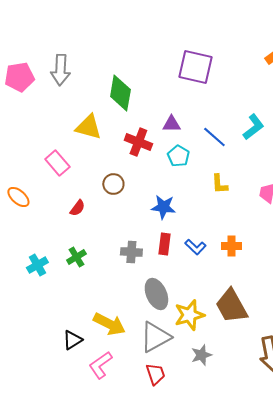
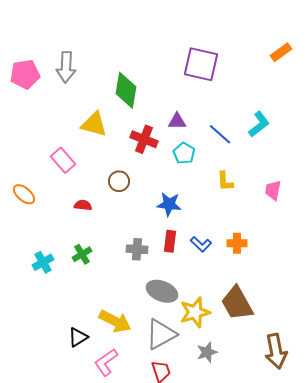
red semicircle: (77, 208) -> (83, 205), turned -120
gray ellipse: (156, 294) -> (162, 291), turned -44

